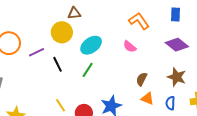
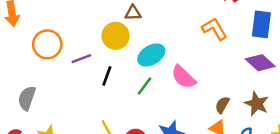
blue rectangle: (175, 15) -> (261, 24), size x1.5
pink semicircle: (130, 47) -> (183, 77), moved, size x1.5
black line: (57, 64) -> (107, 76), turned 42
brown semicircle: (142, 79) -> (222, 105), moved

